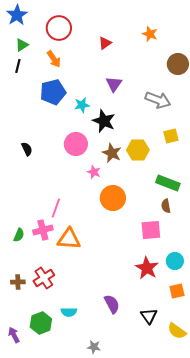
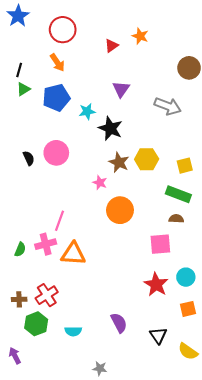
orange star: (150, 34) -> (140, 36), moved
green triangle: (22, 45) -> (23, 89), moved
yellow square: (171, 136) -> (185, 166), moved
pink circle: (76, 144) -> (56, 153), moved
brown semicircle: (166, 206) -> (176, 219), turned 104
green hexagon: (41, 323) -> (36, 324), moved

